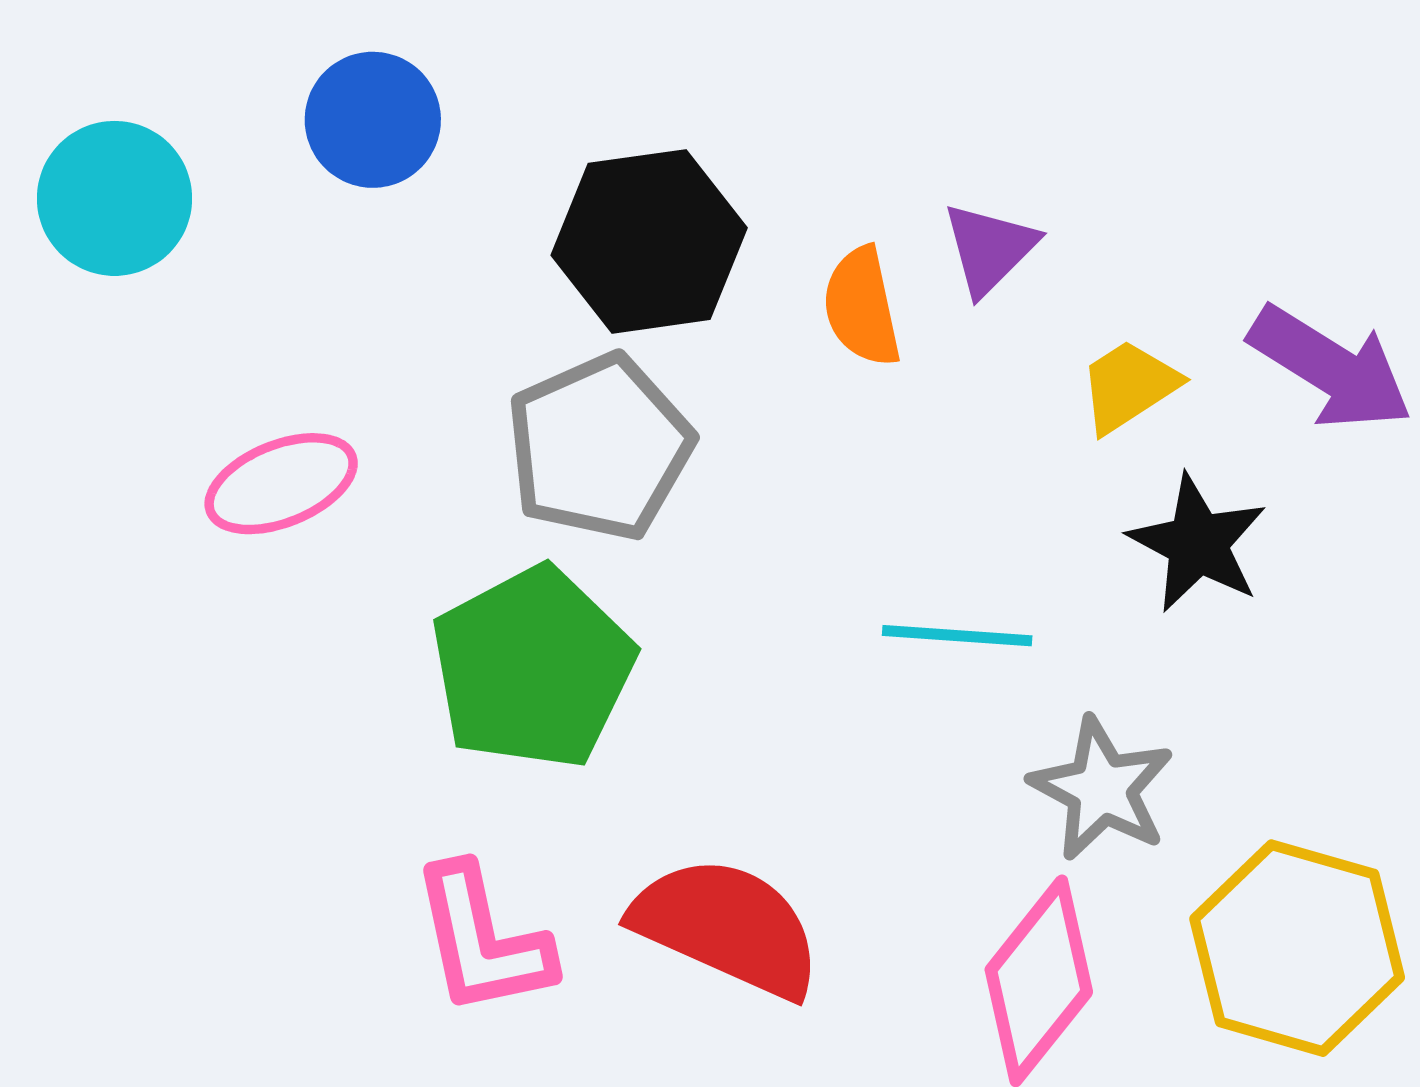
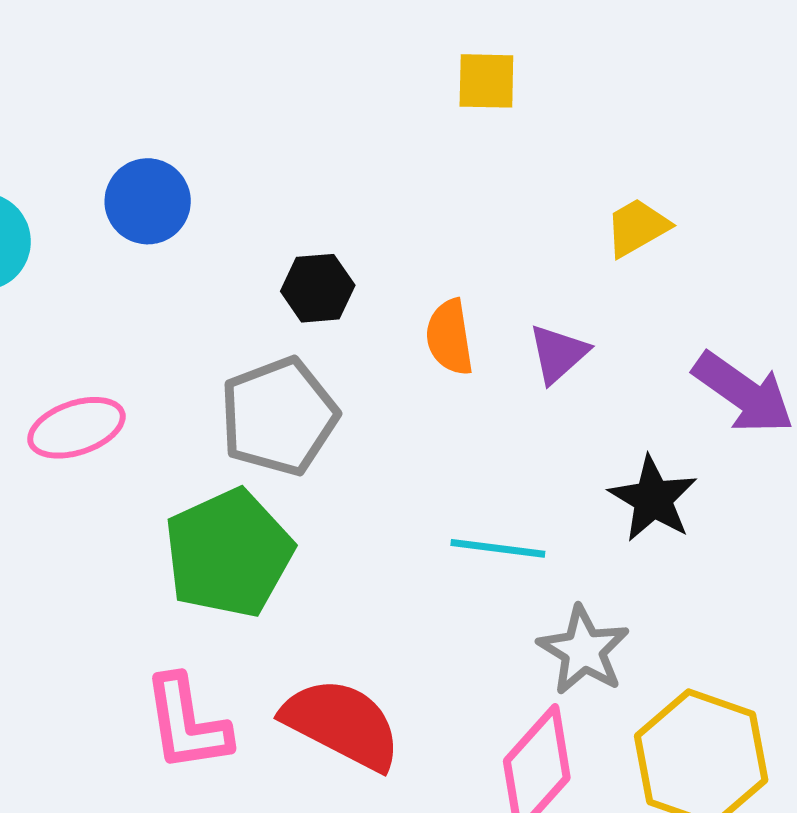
black hexagon: (649, 241) -> (318, 288), size x0.6
purple triangle: (989, 249) -> (558, 354), moved
yellow trapezoid: (1129, 386) -> (637, 227), moved

